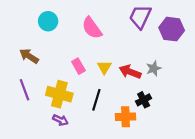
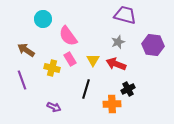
purple trapezoid: (140, 17) -> (125, 15), turned 80
pink semicircle: (92, 28) -> (68, 36), moved
purple hexagon: (172, 29) -> (153, 45), moved
gray star: (154, 68) -> (118, 42), moved
yellow cross: (59, 94) -> (52, 68), moved, size x0.7

